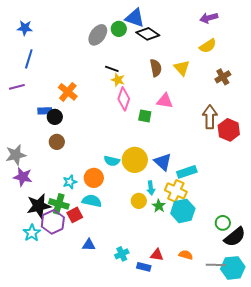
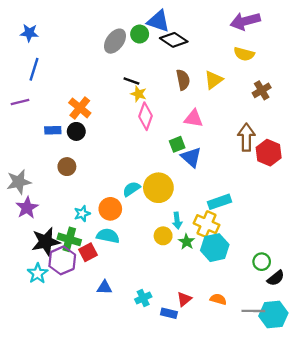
purple arrow: (209, 18) -> (245, 21), size x1.4
yellow semicircle: (208, 46) -> (244, 54), turned 48
yellow triangle: (182, 68) -> (214, 80), turned 36
green square: (145, 116) -> (177, 144), moved, turned -32
black circle: (55, 117) -> (76, 131), moved
cyan semicircle: (112, 161) -> (131, 189), turned 133
blue triangle: (163, 162) -> (191, 157), moved
purple star: (23, 177) -> (27, 208), turned 30
black semicircle: (235, 237) -> (276, 278), size x0.7
red triangle: (157, 255) -> (184, 299), turned -48

